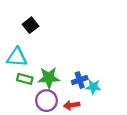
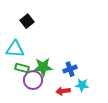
cyan star: (93, 87) -> (82, 85), moved
purple circle: (46, 101) -> (33, 80), moved

